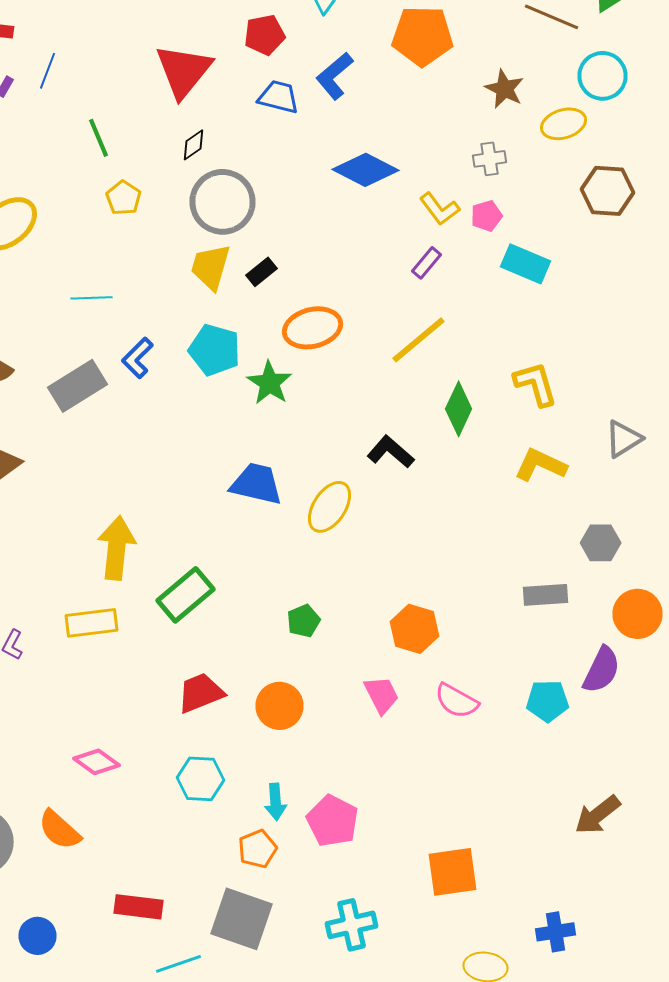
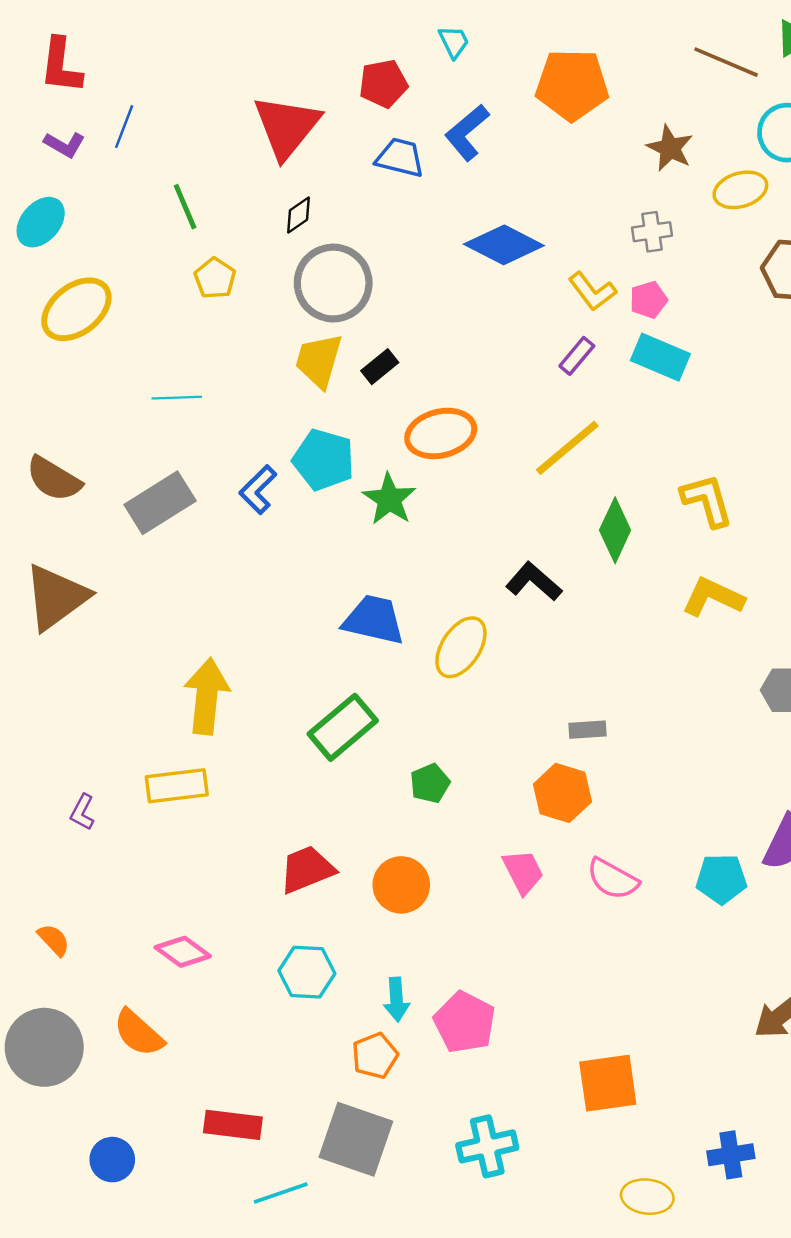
cyan rectangle: (526, 264) -> (660, 357), moved
blue L-shape: (138, 358) -> (258, 490), moved
green rectangle: (186, 595) -> (343, 727), moved
gray rectangle: (546, 595) -> (588, 730), moved, size x0.7

